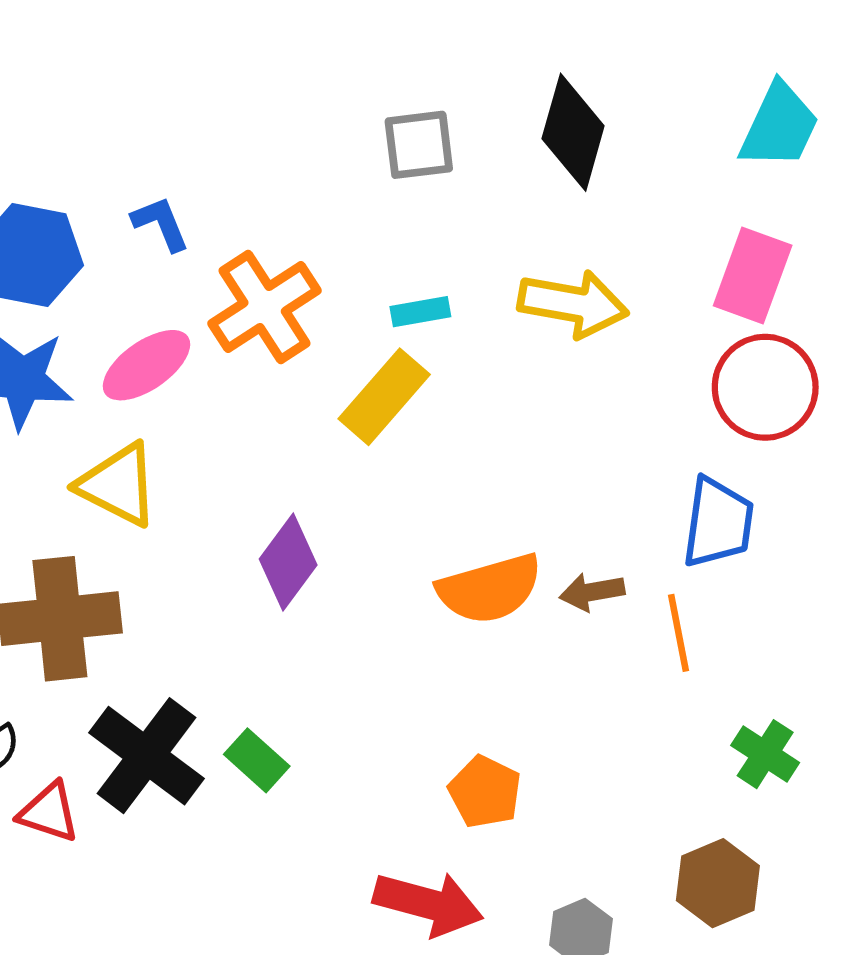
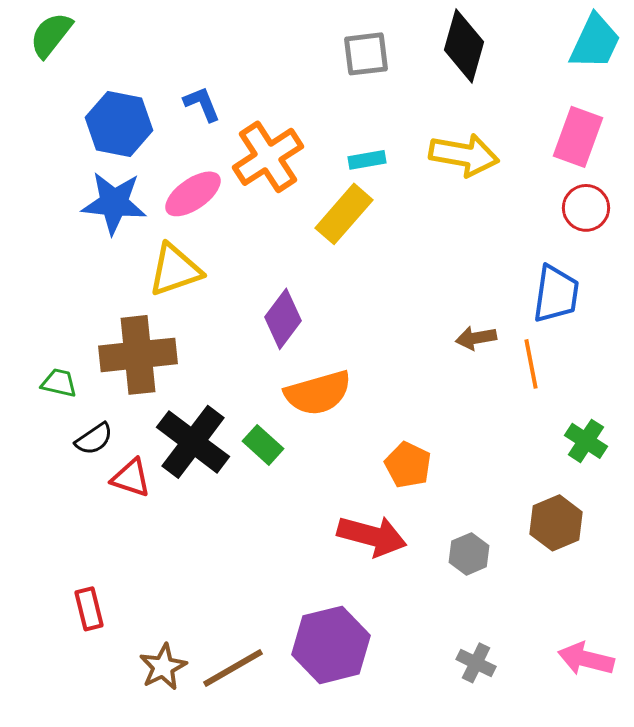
red circle: (765, 387) -> (586, 208), size x0.7
yellow triangle: (118, 485) -> (175, 270), turned -46
orange semicircle: (490, 589) -> (318, 393), moved

